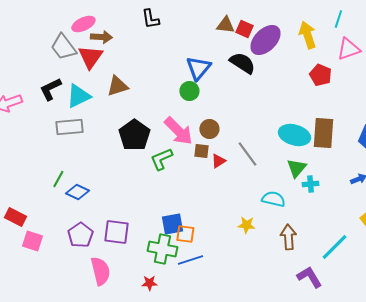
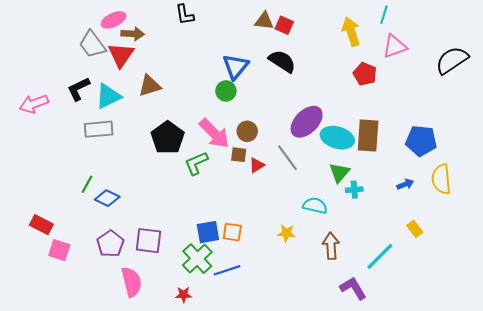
purple ellipse: (265, 40) -> (307, 122), moved
orange square: (185, 234) -> (232, 232), moved
green cross: (162, 249) -> (197, 259), turned 36

